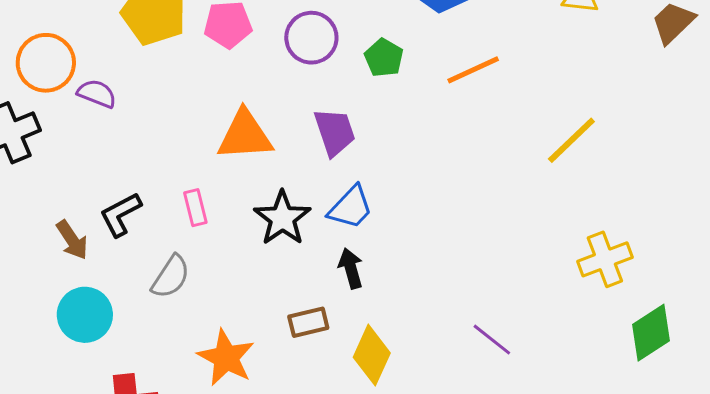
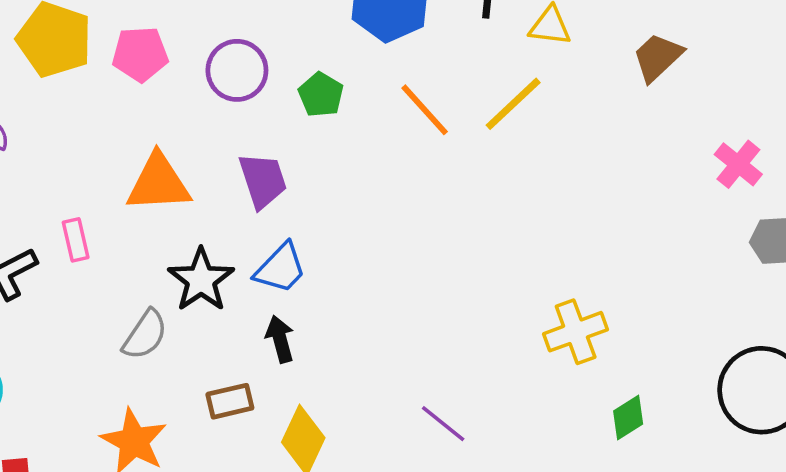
orange line: (473, 70) -> (425, 110), turned 72
yellow line: (571, 140) -> (513, 104), moved
pink rectangle: (195, 208) -> (76, 240), moved
gray semicircle: (171, 277) -> (145, 335), moved
green diamond: (651, 333) -> (628, 417), size x0.7

